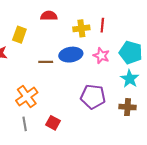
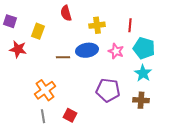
red semicircle: (49, 16) -> (66, 13), turned -105
red line: (102, 25) -> (130, 25), moved

